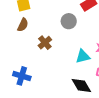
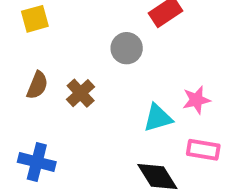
brown semicircle: (23, 25) -> (37, 85), moved

